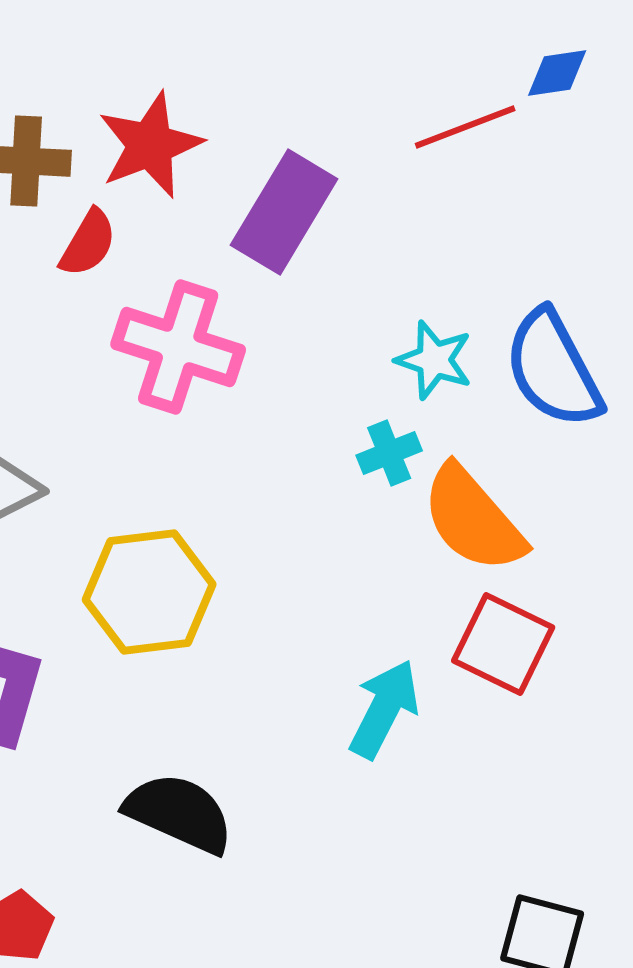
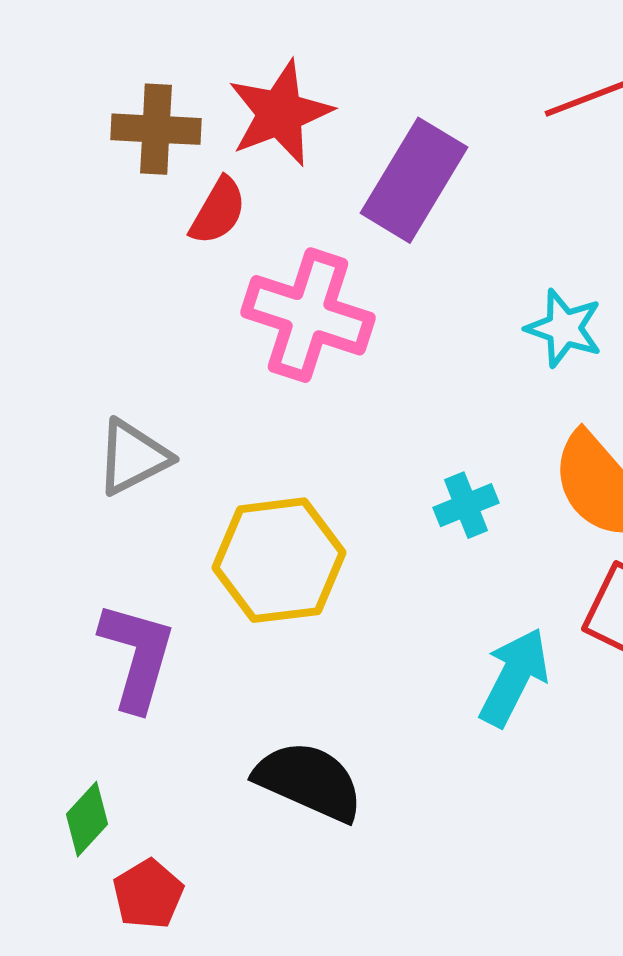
cyan cross: (389, 453) -> (466, 505), moved

